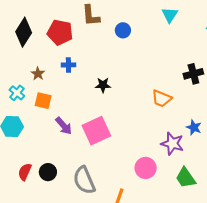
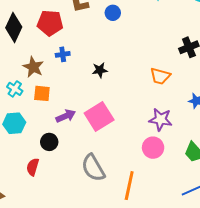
brown star: (38, 74) -> (33, 67), size x1.5
purple arrow: (64, 126) -> (66, 116), turned -66
purple star: (172, 144) -> (161, 119), moved
black circle: (48, 172) -> (49, 142), moved

